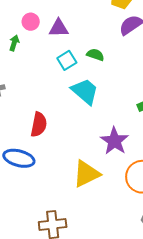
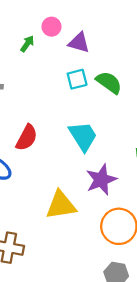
green semicircle: (95, 55) -> (109, 82), size x1.4
cyan trapezoid: (85, 91) -> (83, 136), moved

